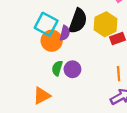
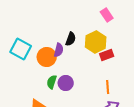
black semicircle: (78, 21) -> (71, 39), size x0.6
cyan square: (46, 24) -> (21, 49), moved

